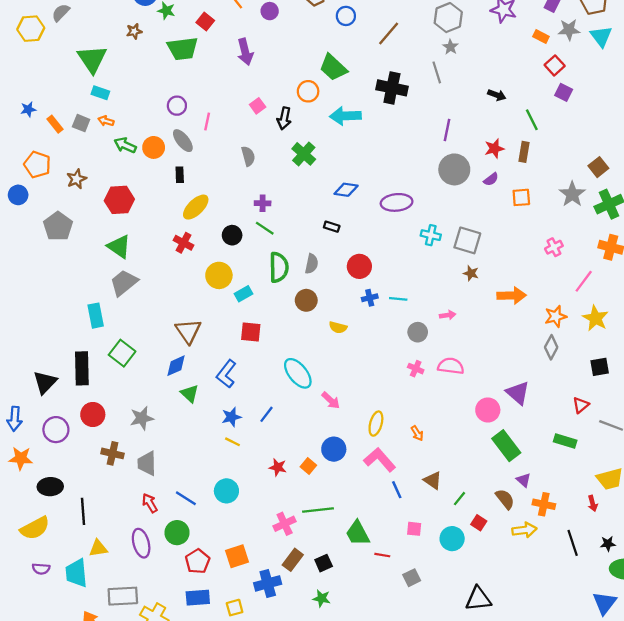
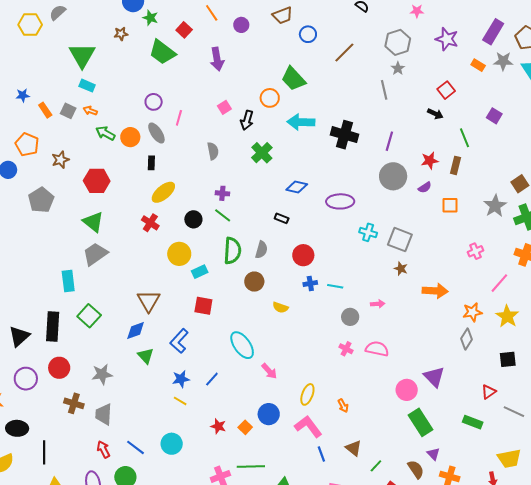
green trapezoid: (183, 49) -> (162, 52), turned 40
red square: (555, 65) -> (446, 90), moved
black cross: (392, 88) -> (345, 135), moved

